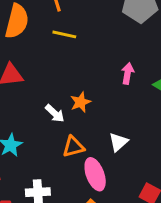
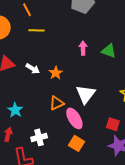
white arrow: (55, 113) -> (33, 69), moved
white triangle: (118, 142) -> (86, 94), size x1.5

